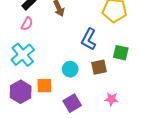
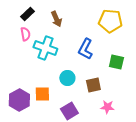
pink semicircle: (27, 24) -> (25, 34), turned -40
cyan cross: (23, 55) -> (45, 48), moved, turned -30
brown square: (99, 67) -> (93, 85), moved

